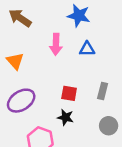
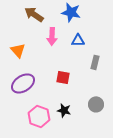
brown arrow: (20, 18) -> (34, 14), moved
gray rectangle: (103, 91) -> (95, 62), moved
black star: (65, 117) -> (64, 110), moved

